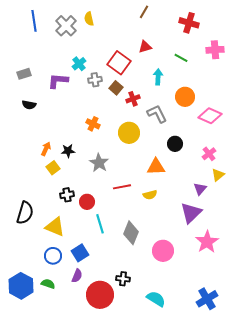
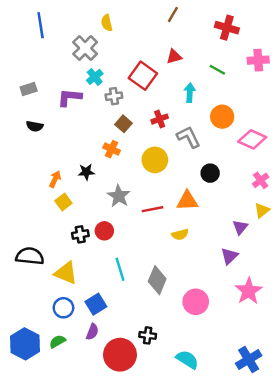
gray cross: (66, 26) -> (85, 48), moved
brown square: (116, 88) -> (124, 124), moved
black star: (68, 151) -> (86, 172), moved
pink cross: (209, 154) -> (261, 180), moved
red line: (122, 187) -> (152, 209), moved
red circle: (87, 202) -> (104, 231), moved
black semicircle: (25, 213) -> (30, 256), turned -100
purple triangle: (191, 213) -> (229, 256), size x0.7
green semicircle: (48, 284) -> (57, 341), turned -48

